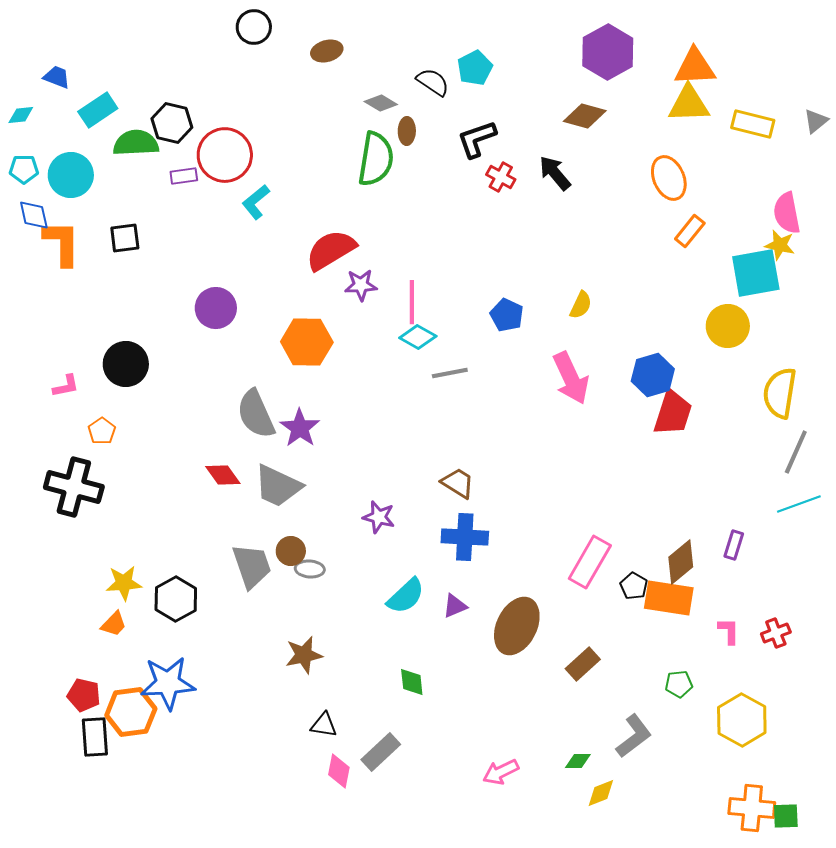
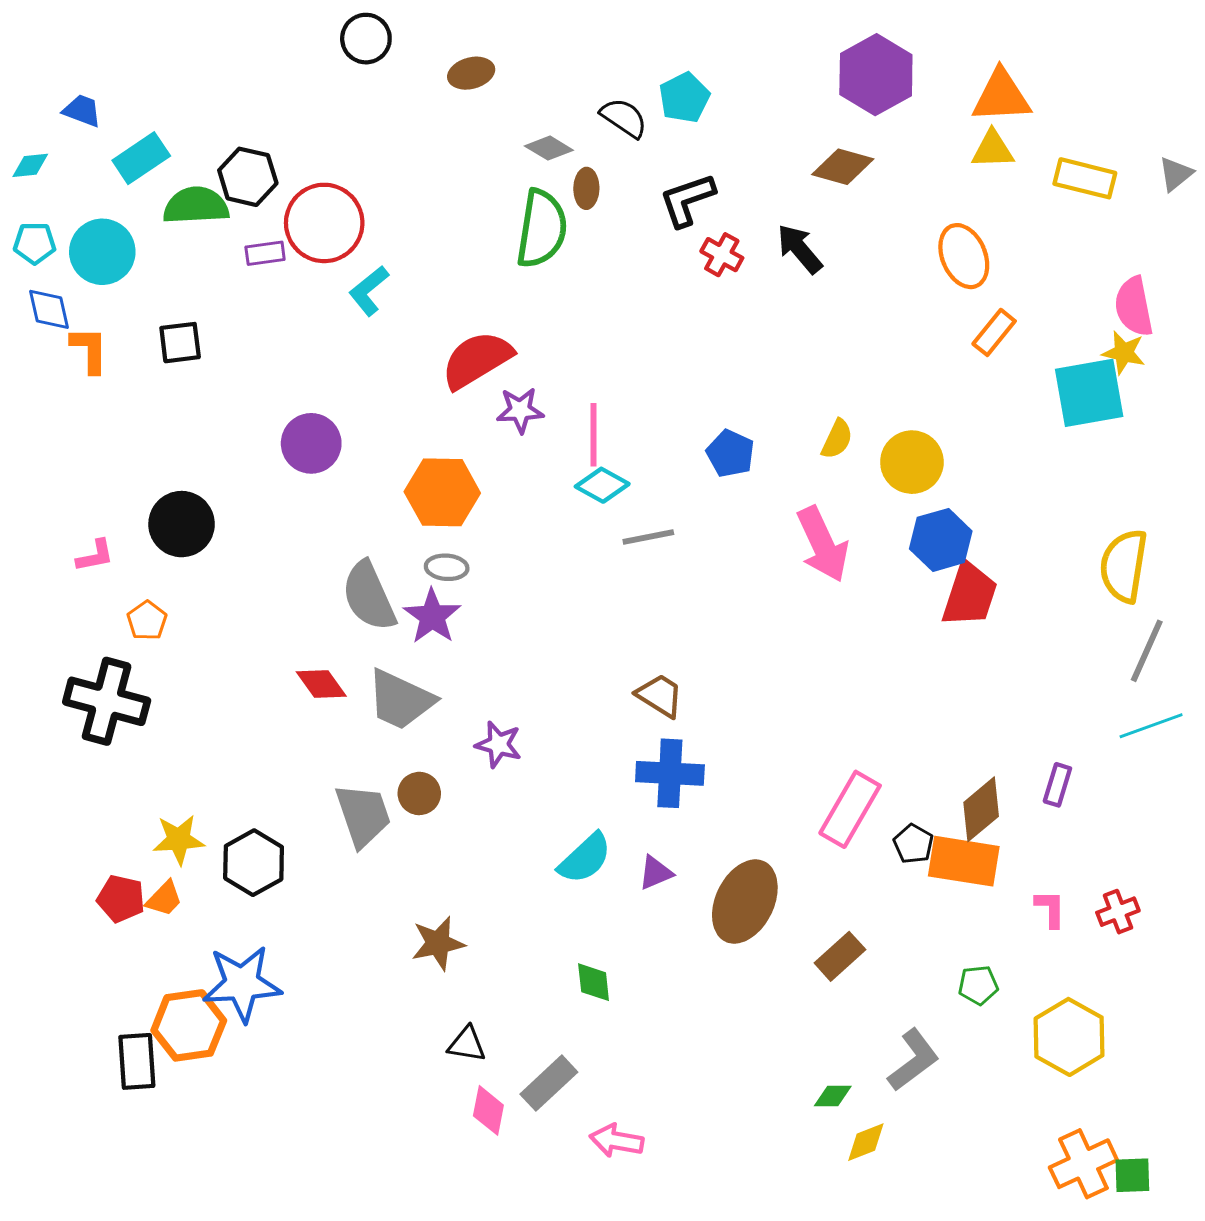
yellow triangle: (689, 104) -> (993, 149), size x0.7
orange L-shape: (62, 243) -> (89, 350), size x0.7
yellow circle: (728, 326) -> (912, 462), moved
purple star: (379, 517) -> (498, 744), moved
gray ellipse: (310, 569) -> (447, 567), moved
red pentagon: (84, 695) -> (121, 899), moved
pink arrow: (501, 772) -> (617, 1141), moved, turned 36
orange cross: (752, 808) -> (1083, 1164), turned -30

